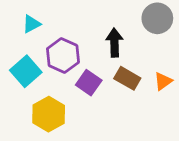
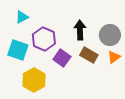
gray circle: (157, 18) -> (110, 35), moved
cyan square: (26, 71) -> (18, 50), turned -30

